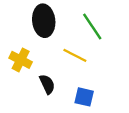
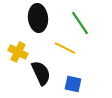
black semicircle: (47, 84) -> (41, 73), size x1.4

